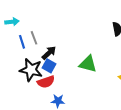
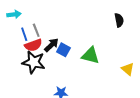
blue square: (49, 66) -> (63, 50), moved
red semicircle: (46, 82) -> (33, 45), moved

